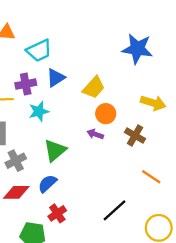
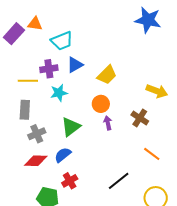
blue star: (137, 49) -> (148, 20), moved
orange circle: (106, 114) -> (101, 104), moved
purple arrow: (95, 134) -> (108, 123), moved, turned 56

